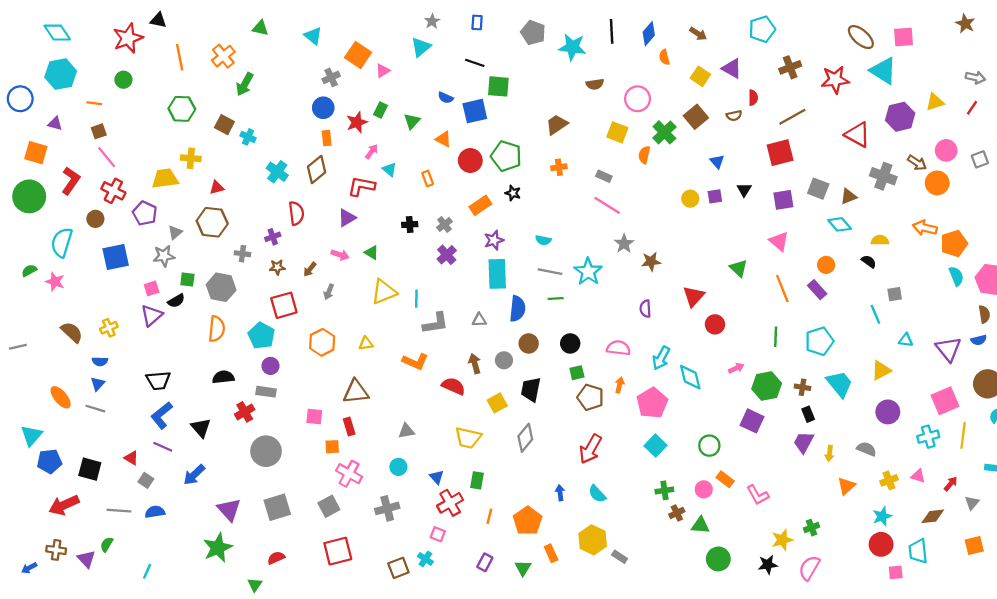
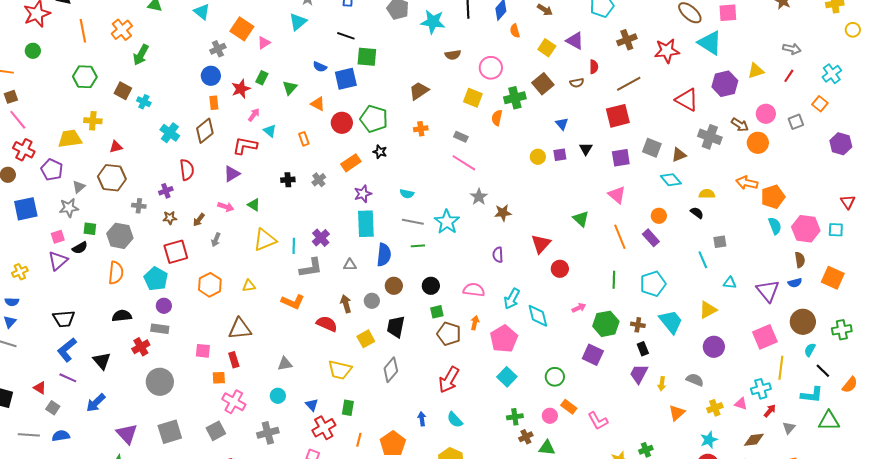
green cross: (664, 132) -> (515, 98), turned 30
purple cross: (447, 255) -> (321, 238), moved
cyan cross: (928, 437) -> (761, 389), moved

